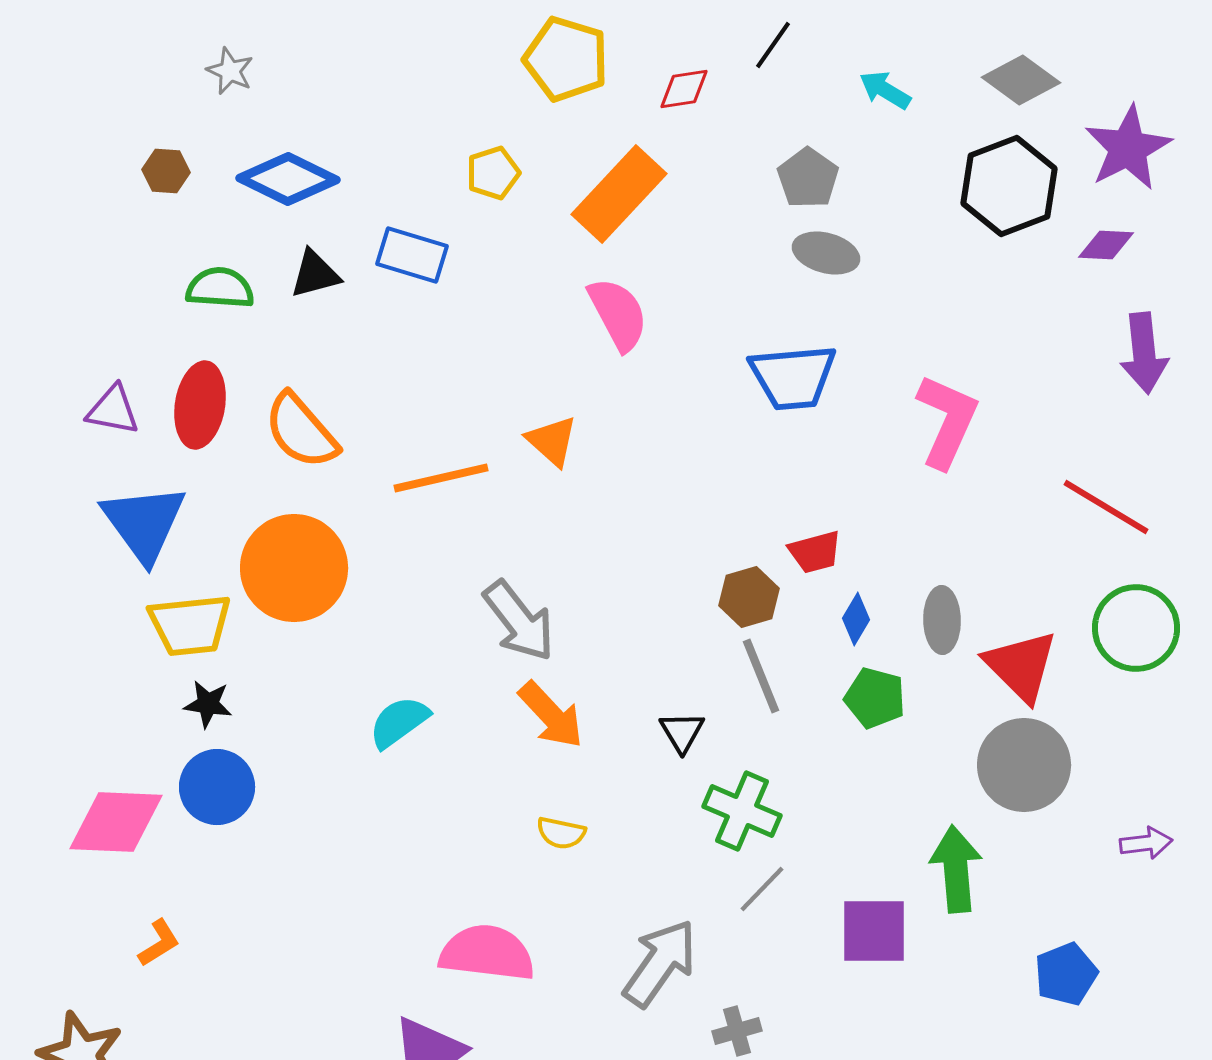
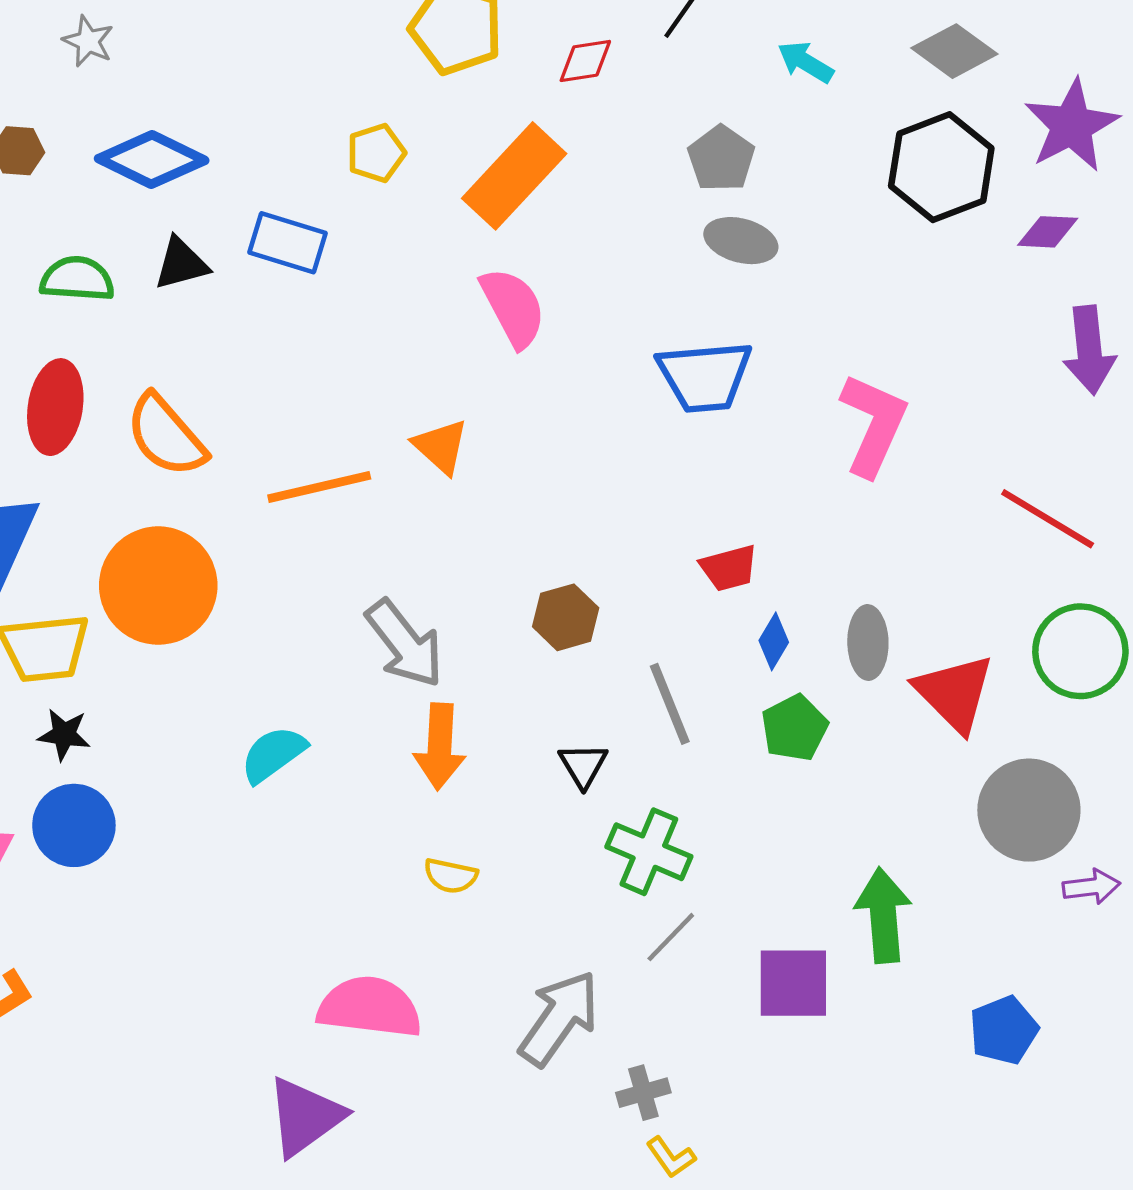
brown hexagon: (749, 597) -> (566, 617), moved
green pentagon: (875, 698) -> (795, 728), turned 30
orange arrow: (551, 715) -> (440, 747), turned 46
gray circle: (1024, 765) -> (1029, 810), moved

